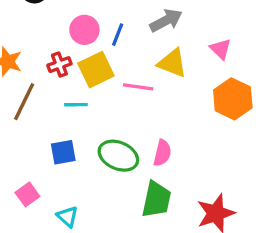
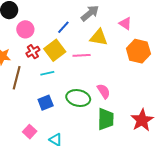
pink circle: (84, 30) -> (25, 29), moved
blue line: (118, 35) -> (63, 27), turned 32
pink semicircle: (162, 153) -> (104, 91), turned -35

